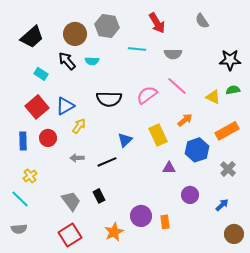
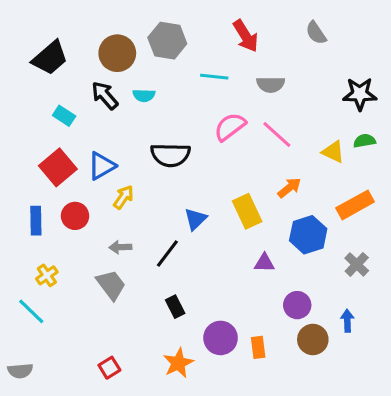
pink semicircle: (147, 95) -> (230, 127), moved
black line: (107, 162) -> (167, 253), turned -30
black rectangle: (99, 196) -> (175, 307), moved
gray trapezoid: (71, 201) -> (111, 285), moved
blue arrow: (222, 205) -> (347, 321), turned -48
gray semicircle: (19, 229) -> (20, 371), moved
brown circle: (234, 234) -> (313, 340), moved
red square: (70, 235) -> (109, 368), size x0.6

